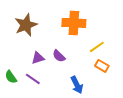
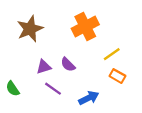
orange cross: (74, 23) -> (85, 26), turned -30
purple line: (33, 79) -> (53, 89), moved
blue arrow: (77, 85) -> (89, 98), turned -90

